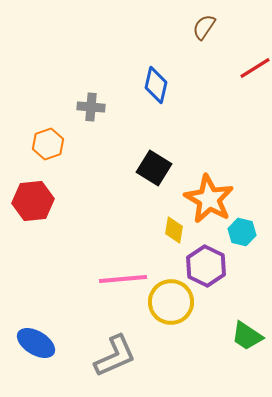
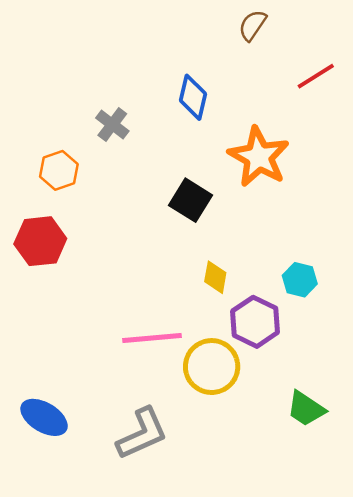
gray cross: (91, 107) -> (112, 125), turned 32
orange star: (209, 199) -> (259, 157), moved

